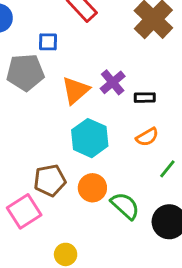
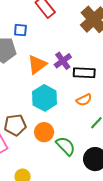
black rectangle: (145, 98) -> (84, 73), size x1.5

